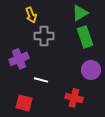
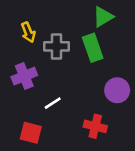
yellow arrow: (31, 15) -> (28, 32), moved
green rectangle: (85, 37) -> (93, 48), moved
white line: (41, 80) -> (53, 103), turned -48

